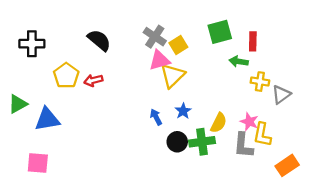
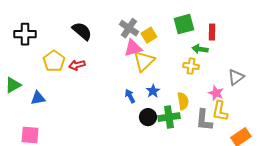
yellow cross: (260, 82) -> (191, 66), moved
blue triangle: (47, 119) -> (38, 98), size x0.7
pink star: (249, 122) -> (216, 93), moved
yellow semicircle: (219, 123) -> (183, 101), turned -36

